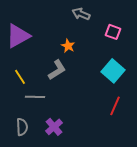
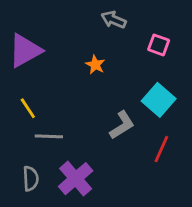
gray L-shape: (57, 70) -> (122, 125), moved
purple cross: (54, 127) -> (76, 179), size x1.4

